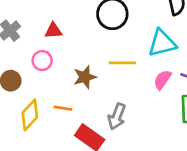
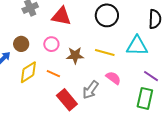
red triangle: (53, 31) -> (61, 16), size x1.5
pink circle: (42, 61) -> (51, 44), moved
pink semicircle: (162, 80) -> (113, 78), moved, turned 77

